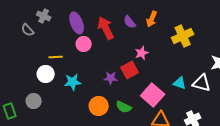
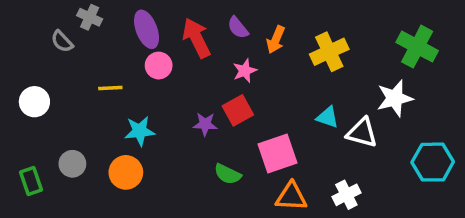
orange arrow: (152, 19) -> (276, 40), moved
pink star: (142, 53) -> (245, 71), moved
white circle: (46, 74) -> (34, 102), moved
cyan triangle: (180, 83) -> (328, 117), moved
pink square: (153, 95) -> (278, 153), turned 30
orange circle: (99, 106) -> (126, 172), moved

